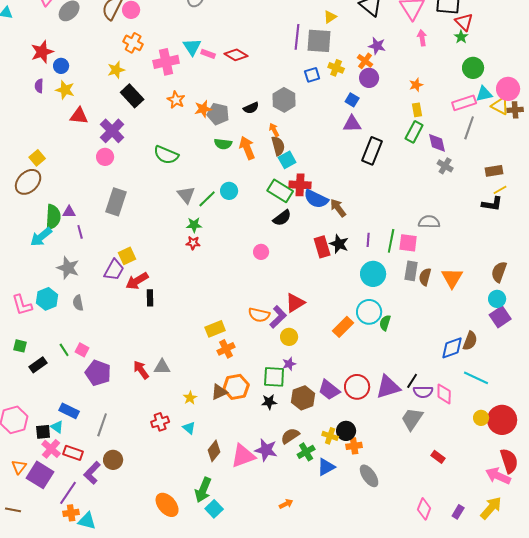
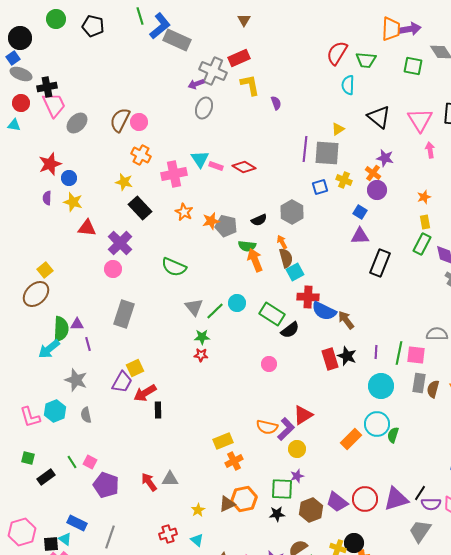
yellow star: (116, 70) -> (124, 182), turned 30
green semicircle: (223, 144) -> (247, 246), moved
green rectangle: (280, 191) -> (272, 314), moved

